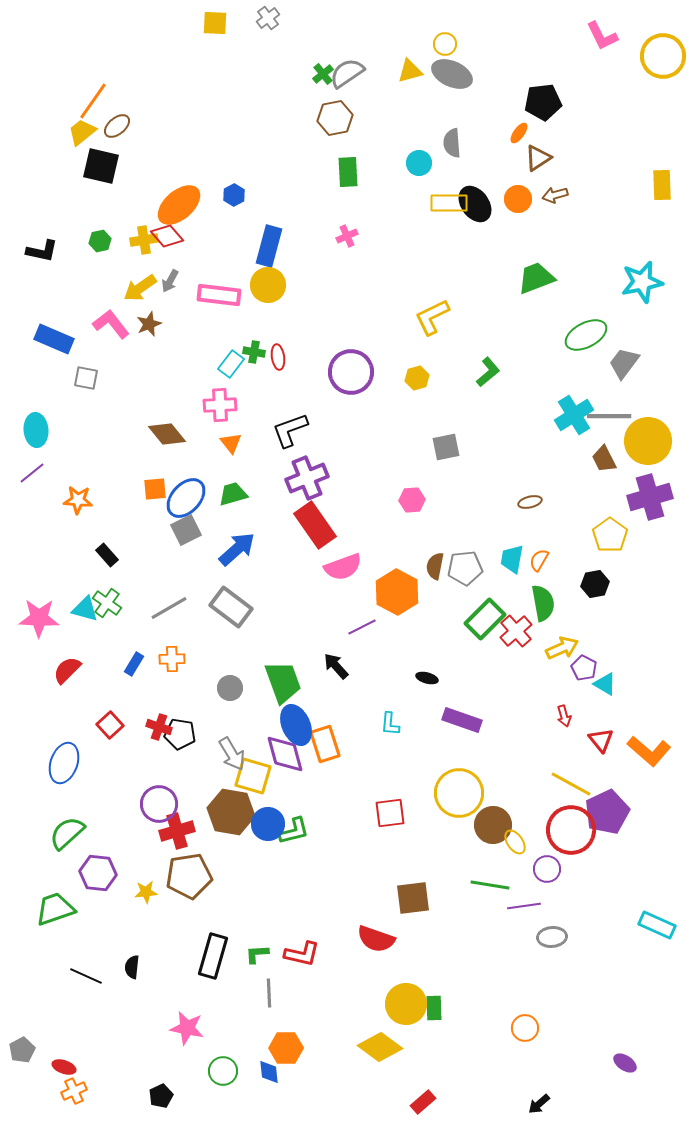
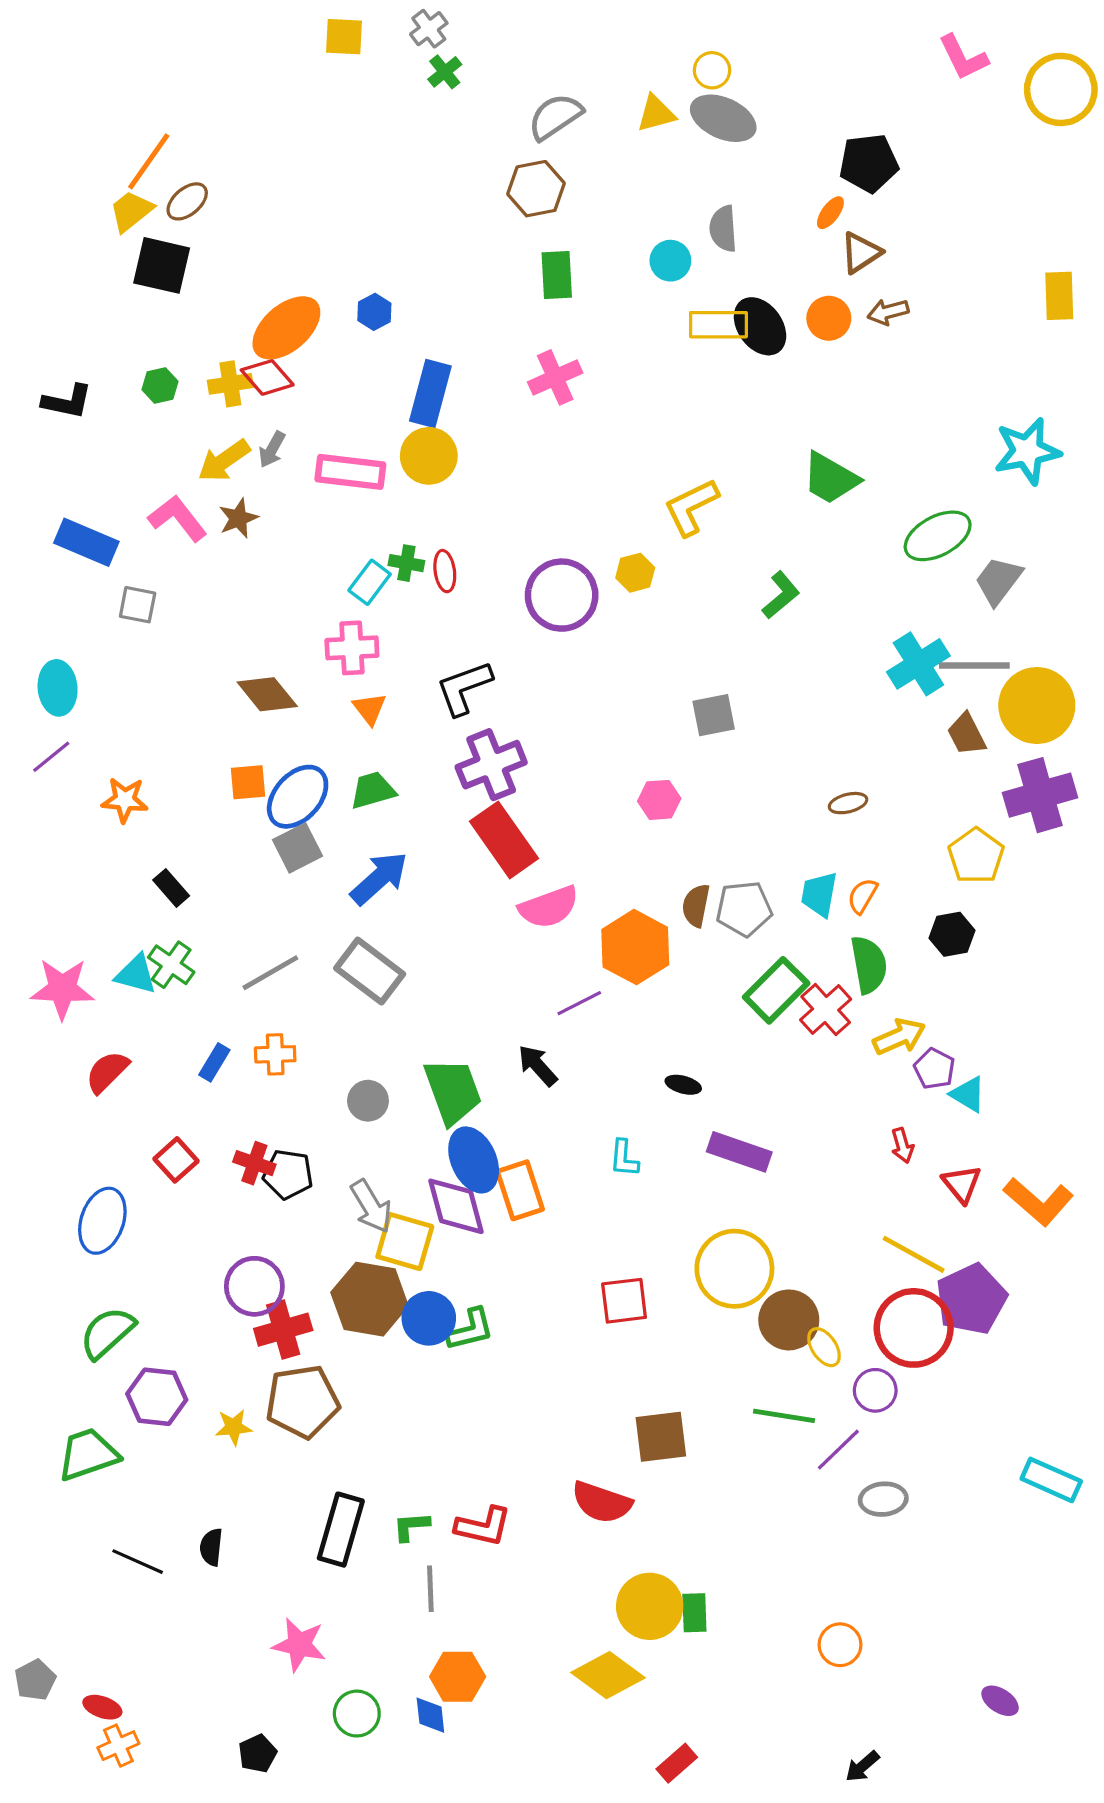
green cross: (323, 74) -> (445, 72), moved
pink cross: (347, 236) -> (555, 377), size x1.5
green trapezoid: (536, 278) -> (830, 478), moved, turned -129
yellow hexagon: (417, 378) -> (635, 573), moved
purple line: (524, 906) -> (838, 1450), turned -36

